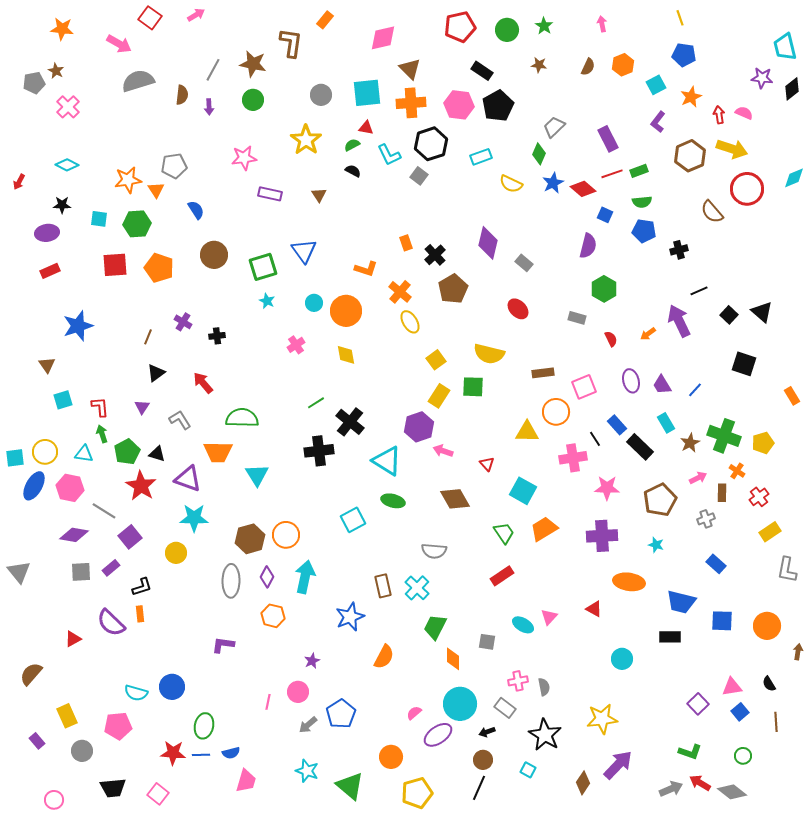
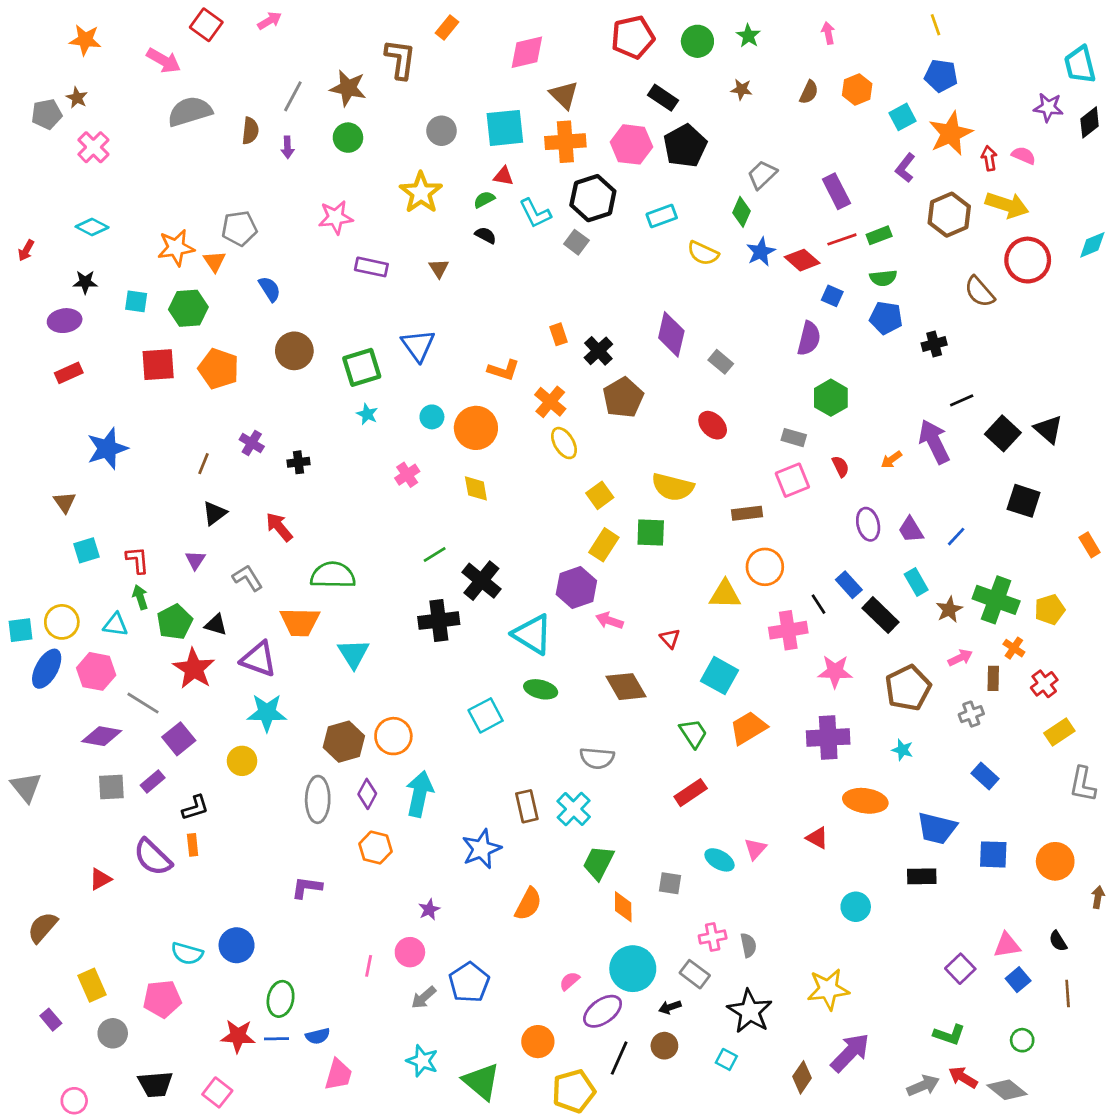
orange star: (691, 97) -> (951, 133), size x1.5
black square: (729, 315) -> (1003, 433), size x1.4
pink square: (584, 387) -> (792, 480), moved
black line: (479, 788) -> (619, 1058), moved

